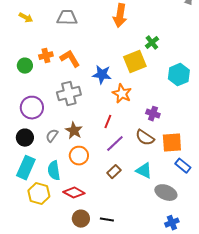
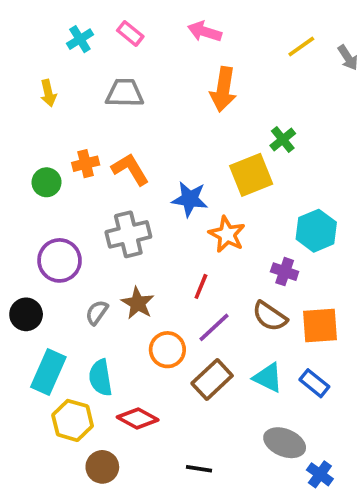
yellow arrow: (26, 18) -> (48, 93), turned 48
cyan hexagon: (179, 75) -> (316, 231), moved
black circle: (25, 138) -> (26, 314), moved
orange circle: (79, 156) -> (167, 350), moved
blue rectangle: (183, 166) -> (314, 383), moved
brown rectangle: (114, 172) -> (212, 379), size x1.5
gray ellipse: (166, 193) -> (285, 443), moved
brown circle: (81, 219) -> (102, 467), moved
blue cross: (172, 223) -> (320, 474), turned -32

